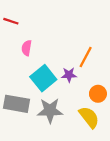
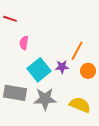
orange circle: (98, 94) -> (88, 71), moved
yellow semicircle: (89, 117) -> (80, 105), turned -30

